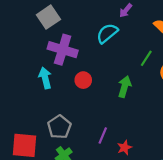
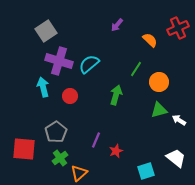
cyan semicircle: (107, 33) -> (89, 64), moved
red circle: (83, 80) -> (70, 96), moved

